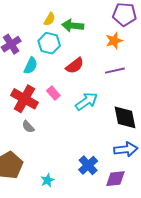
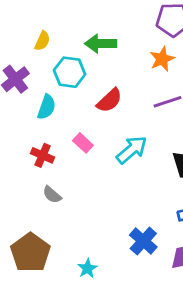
yellow semicircle: (50, 19) -> (42, 41), moved
red cross: (24, 99) -> (43, 155), size x0.6

